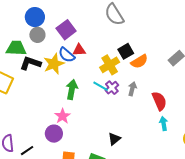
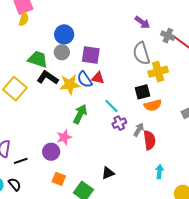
purple square: (66, 30) -> (91, 55), turned 30
yellow cross: (110, 65) -> (158, 72), moved
cyan line: (101, 86) -> (111, 106), moved
red semicircle: (159, 101) -> (149, 140), moved

